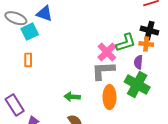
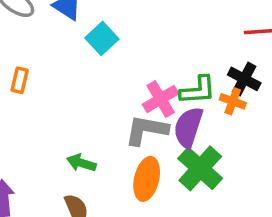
cyan square: (30, 32) -> (102, 38), moved, turned -30
purple semicircle: (138, 62) -> (188, 127), moved, size x1.6

